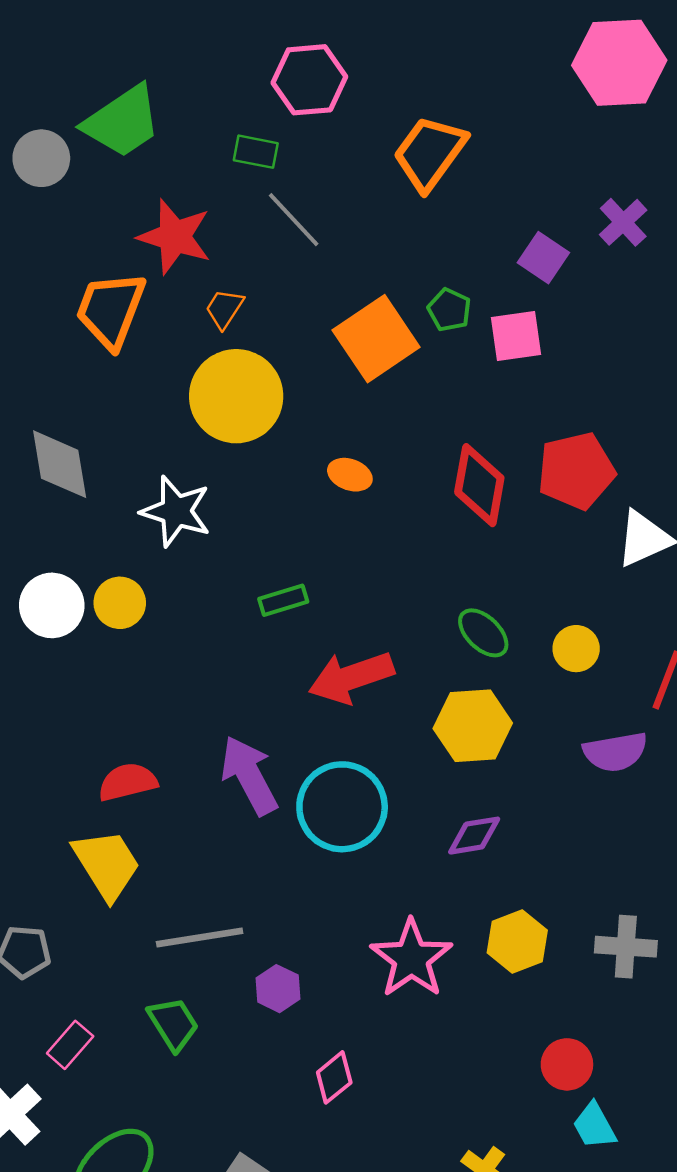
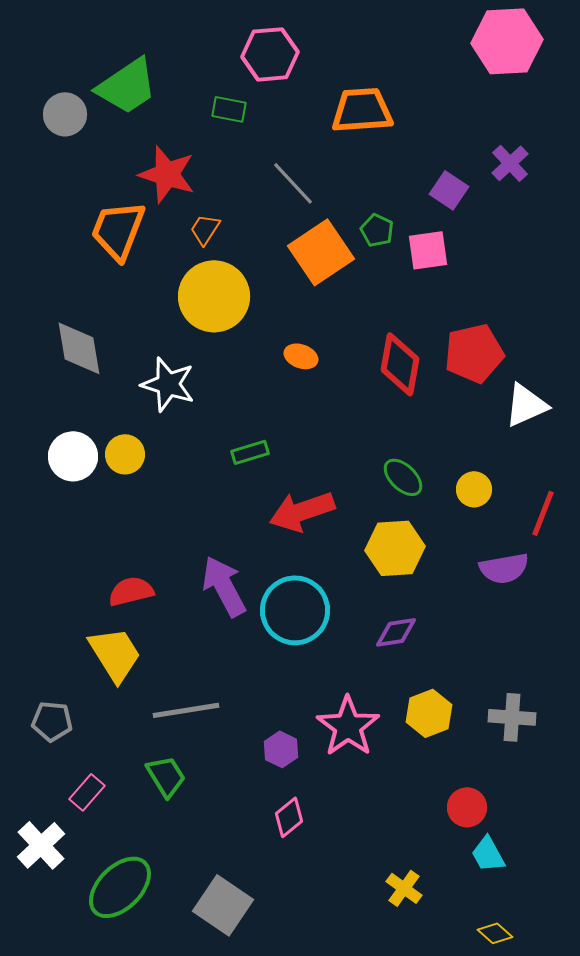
orange trapezoid: (430, 153) -> (362, 110), turned 50
gray line: (294, 220) -> (293, 183), moved
purple hexagon: (278, 989) -> (281, 749), moved

